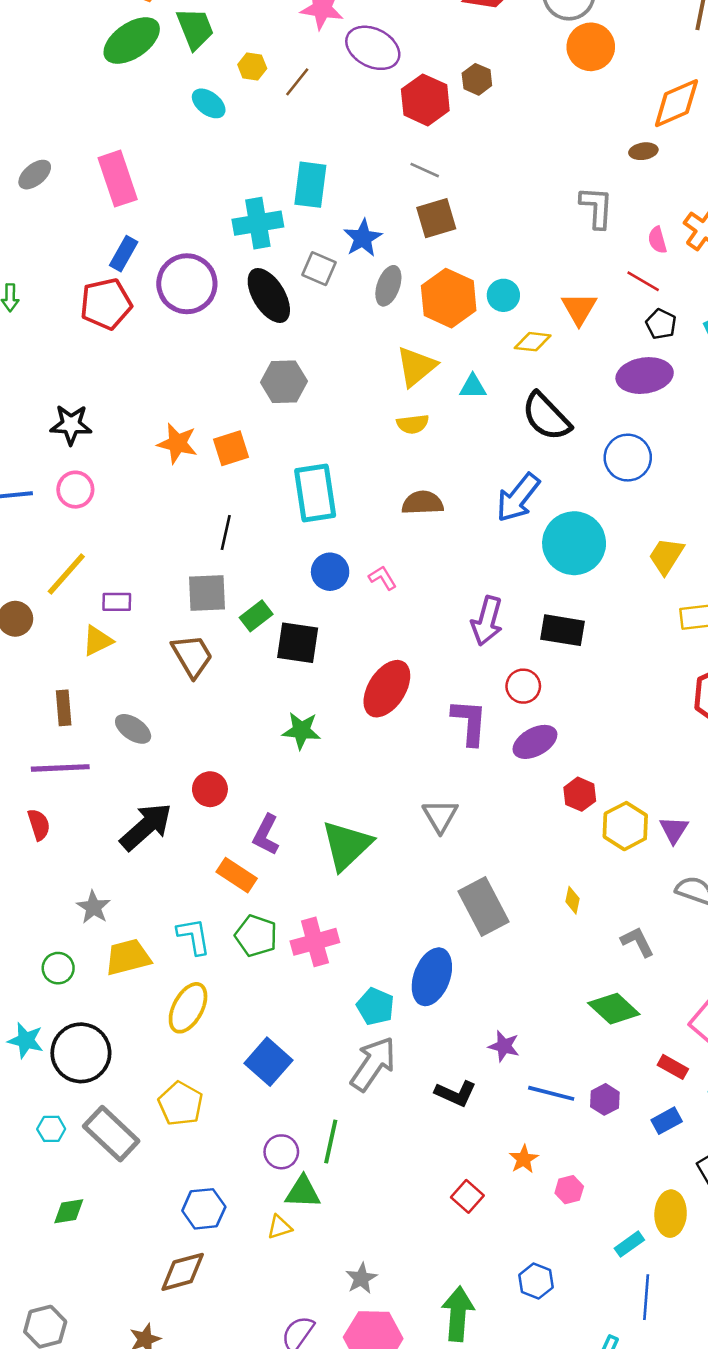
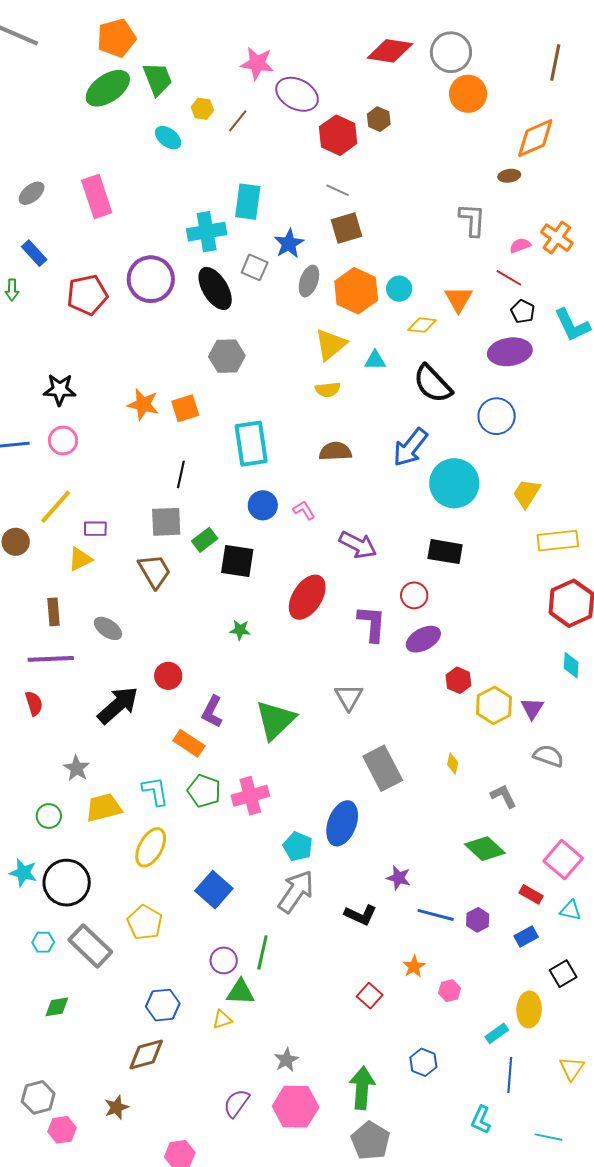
pink semicircle: (657, 240) -> (520, 245), turned 85
blue rectangle: (124, 254) -> (34, 253), moved, turned -72
purple arrow: (487, 621) -> (358, 545), moved, turned -78
green star: (301, 731) -> (240, 630), size x0.7

